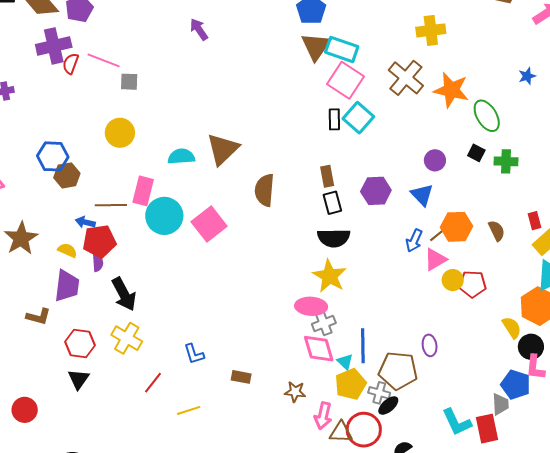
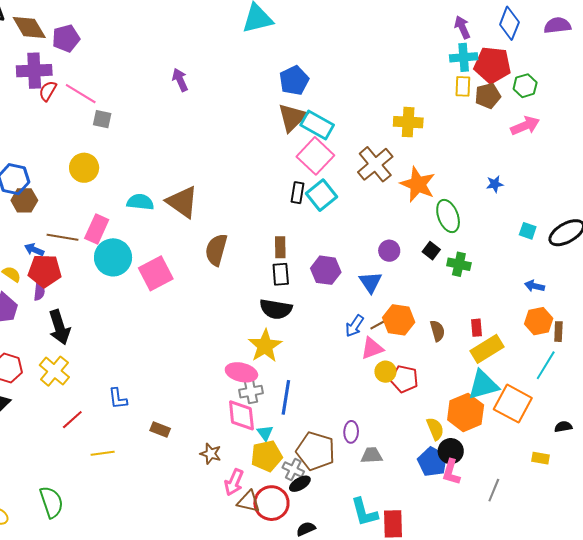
brown triangle: (223, 149) -> (182, 202), turned -51
blue line: (363, 346) -> (286, 397), moved
blue pentagon: (516, 385) -> (432, 462), moved
gray trapezoid: (500, 404) -> (372, 455), moved, turned -100

